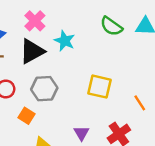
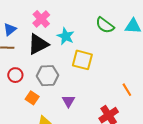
yellow square: (100, 87) -> (82, 60), moved
purple triangle: (81, 133) -> (68, 101), moved

